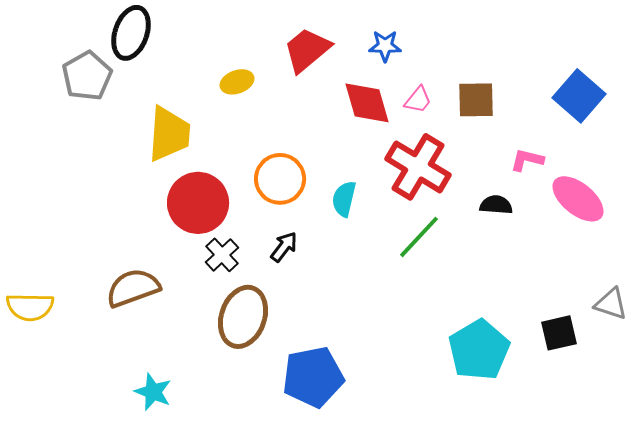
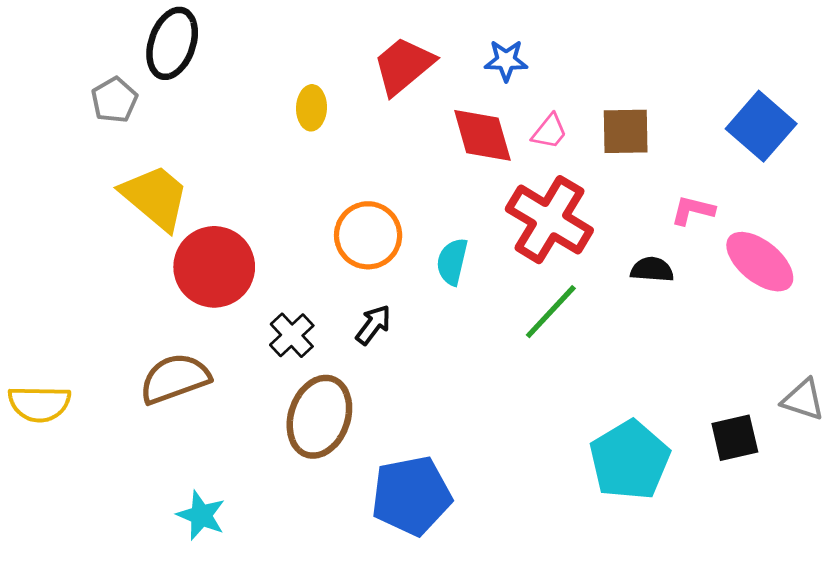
gray pentagon: (87, 76) -> (114, 100), size x0.7
yellow ellipse: (237, 82) -> (312, 108), turned -68
yellow trapezoid: (169, 134) -> (155, 197), moved, turned -54
red circle: (198, 203) -> (214, 267), moved

